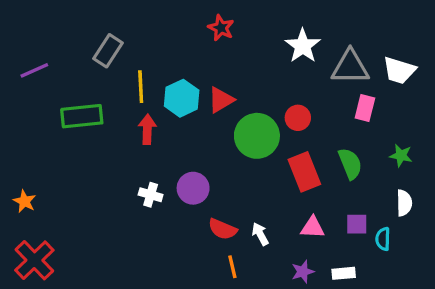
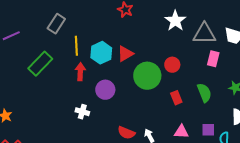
green rectangle: (82, 116) -> (40, 64), turned -40
red rectangle: (304, 172) -> (176, 98), size x0.6
purple circle: (193, 188) -> (105, 90), moved

